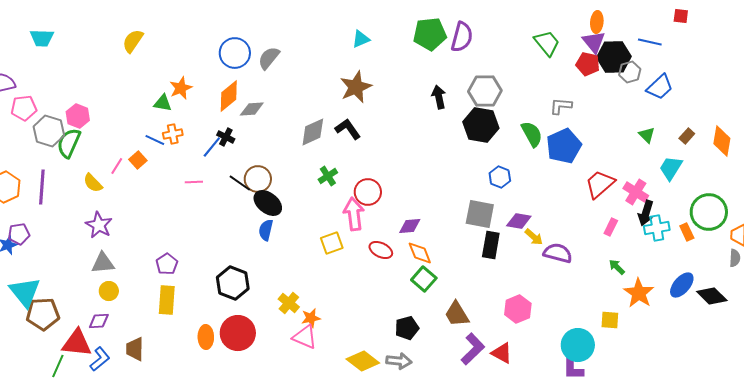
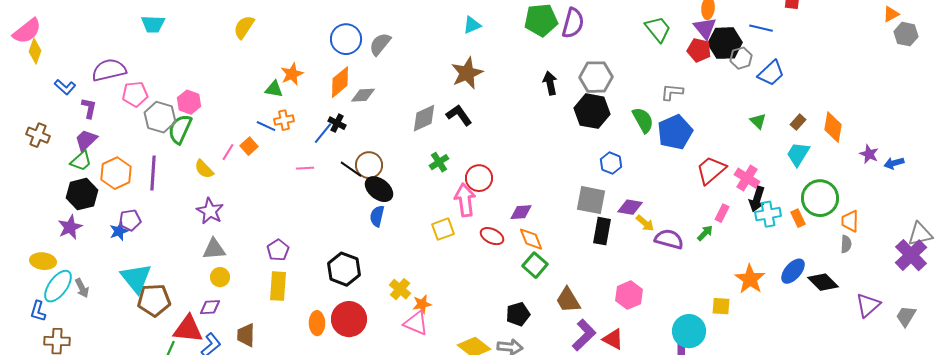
cyan trapezoid: (671, 168) -> (798, 154), moved
green arrow: (617, 267) -> (705, 233), moved, turned 90

